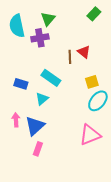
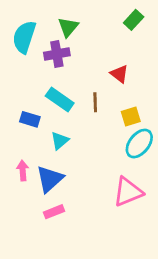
cyan semicircle: (17, 26) -> (24, 37), turned 30
brown line: (70, 57) -> (95, 102), moved
cyan rectangle: (51, 78) -> (60, 99), moved
pink rectangle: (38, 149) -> (54, 212), turned 48

